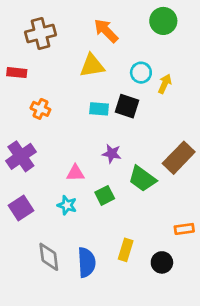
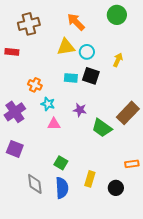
cyan circle: (141, 73) -> (87, 52), moved
orange cross: (40, 109) -> (35, 85), moved
green square: (105, 195) -> (61, 163), moved, turned -32
cyan star: (67, 205) -> (48, 104), moved
purple square: (21, 208) -> (15, 149), turned -36

